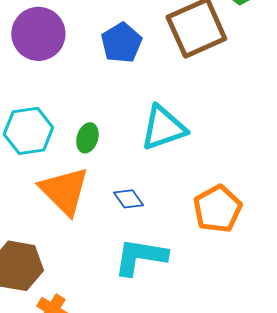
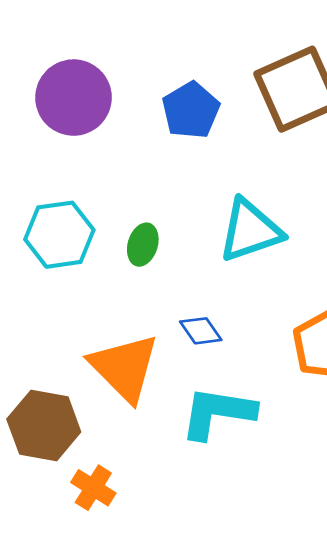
orange triangle: (64, 191) -> (124, 368), moved

